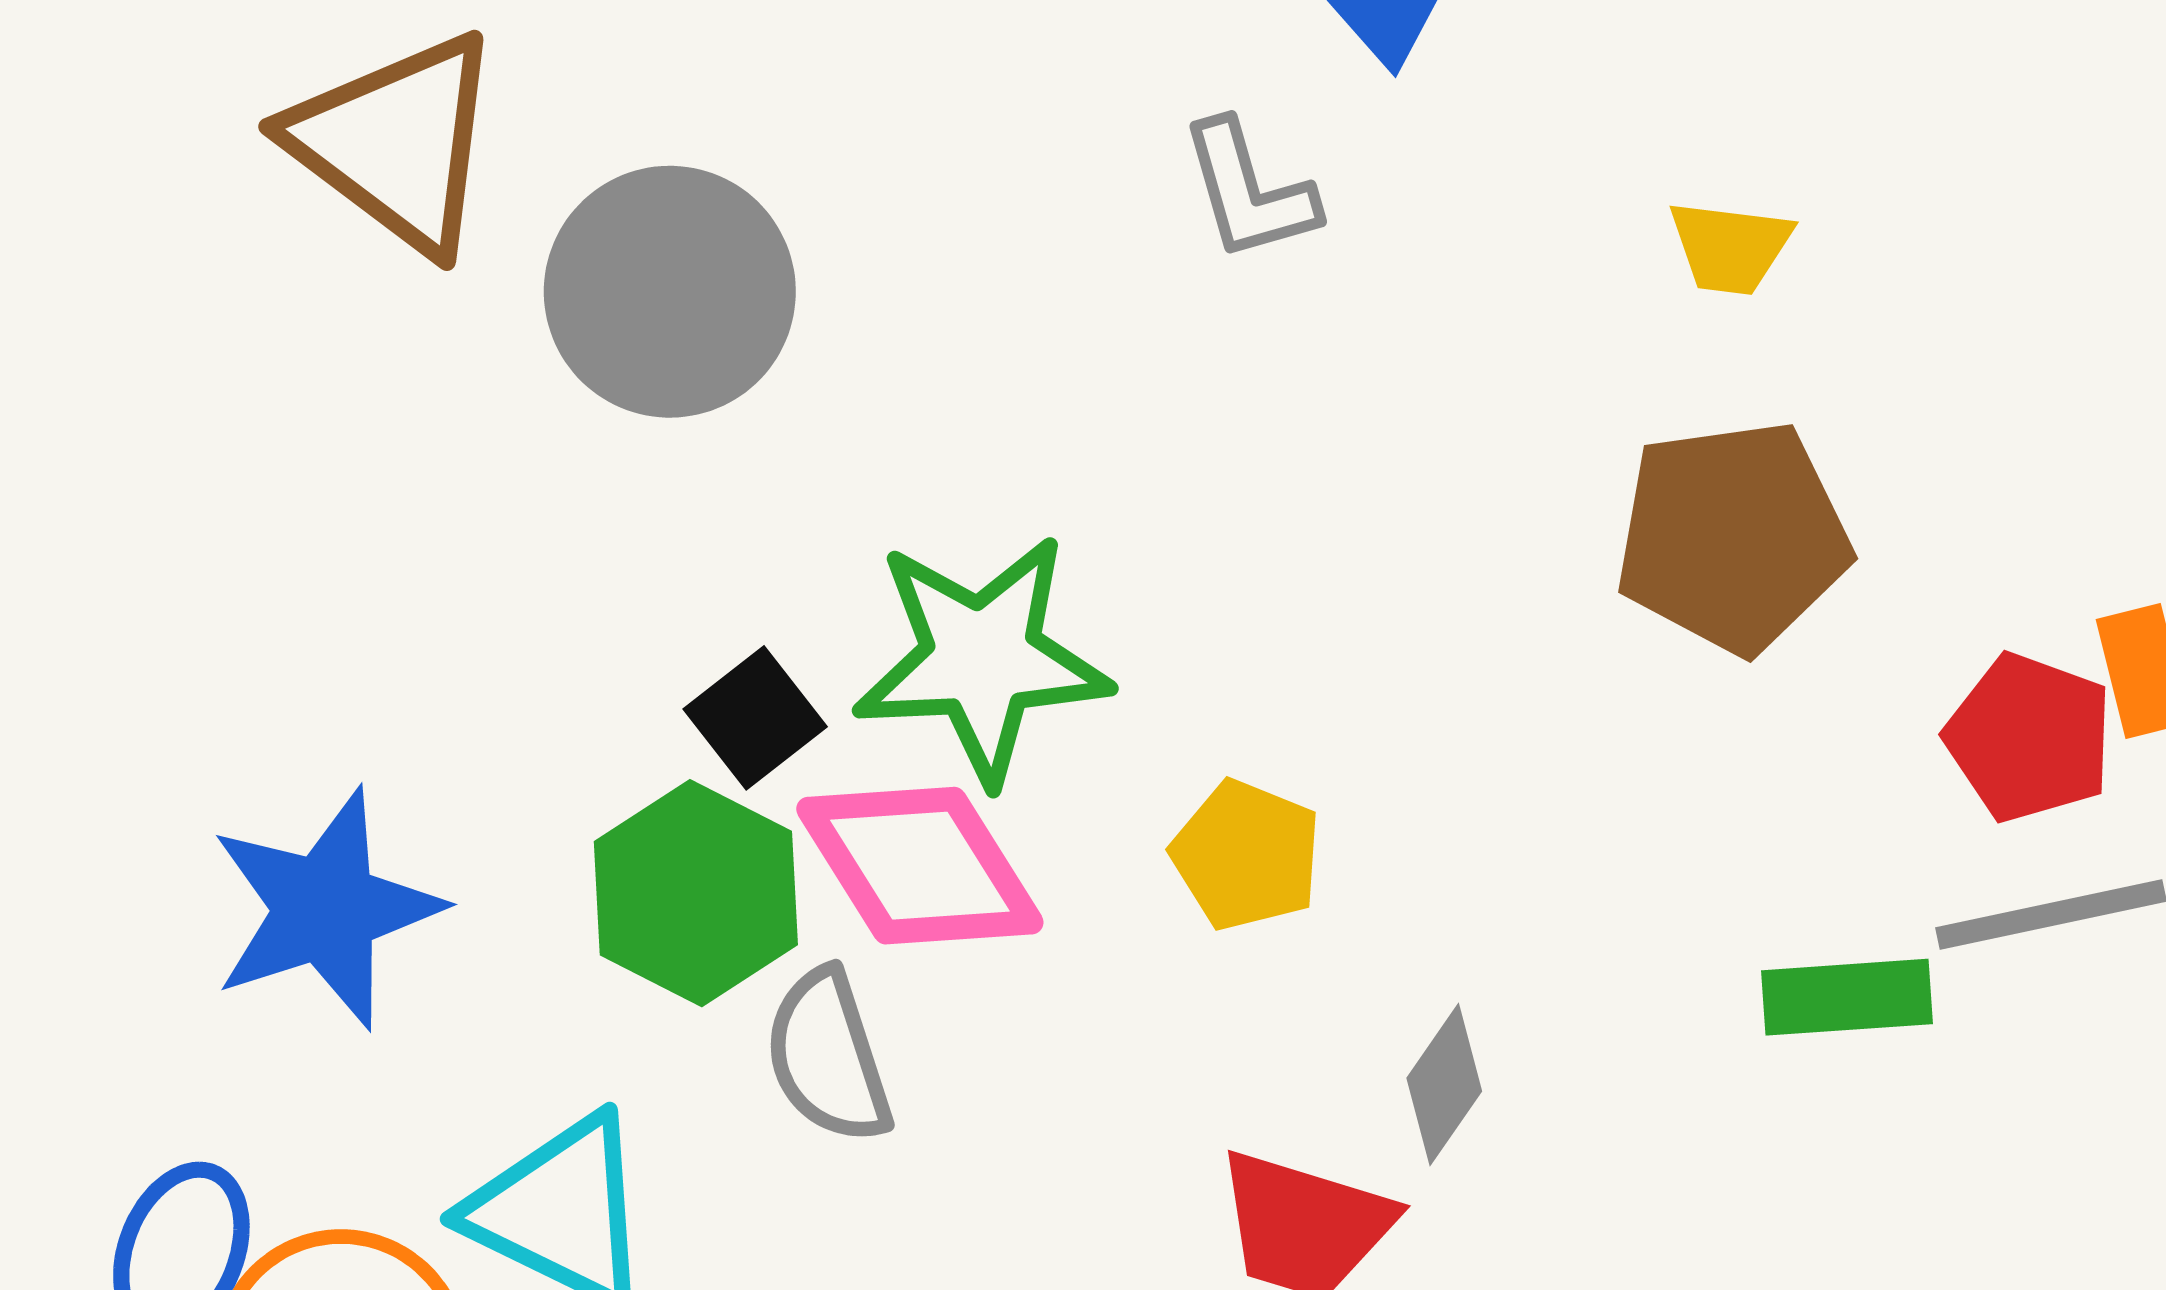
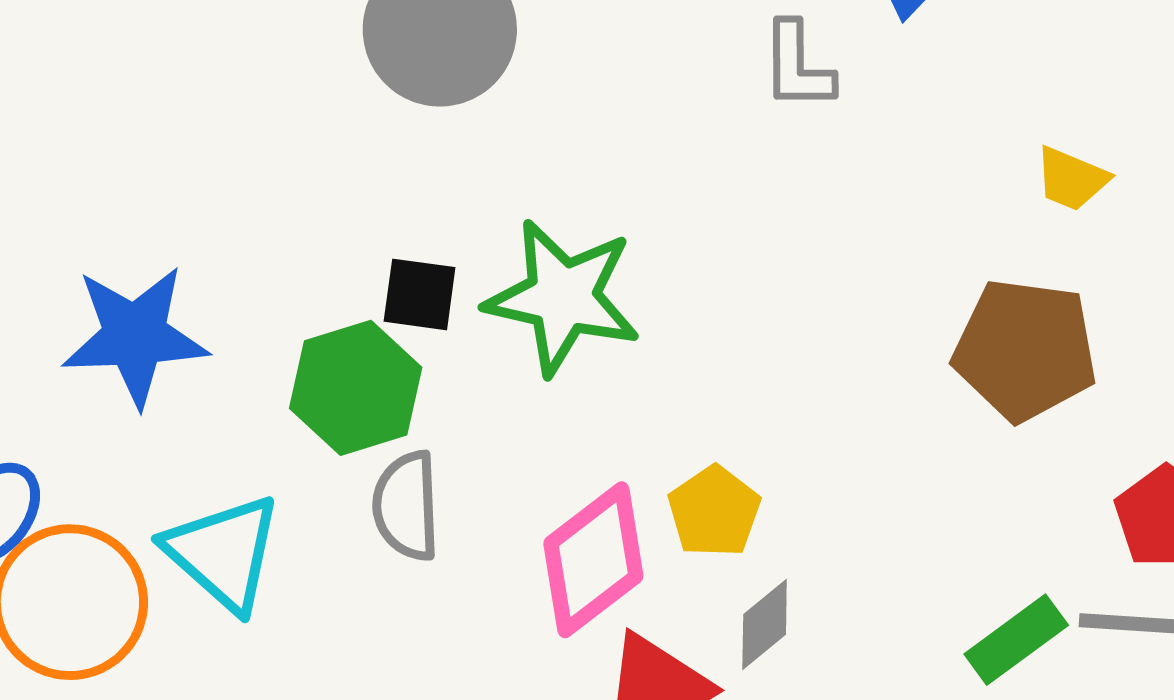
black square: (755, 718) -> (420, 294), turned 30
yellow pentagon: (1246, 855) -> (714, 512), moved
pink diamond: (920, 866) -> (593, 560), moved, turned 69
green rectangle: (1847, 997) -> (1016, 640), turned -48

